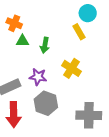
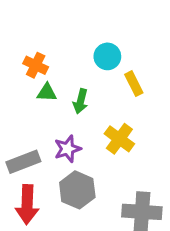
cyan circle: (88, 13) -> (107, 56), moved
purple star: (38, 77) -> (68, 149), turned -30

